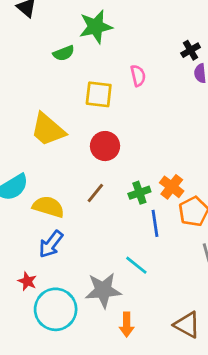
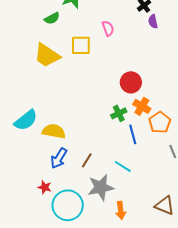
yellow trapezoid: (48, 130) -> (47, 55), moved
red circle: (105, 146) -> (131, 82), moved
brown line: (95, 193) -> (87, 160), moved

